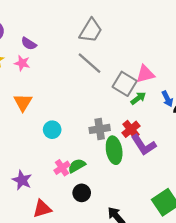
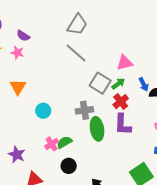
gray square: (125, 84) -> (100, 83), moved
red cross: (131, 129) -> (121, 102), moved
purple L-shape: (144, 145) -> (123, 124), turned 35

